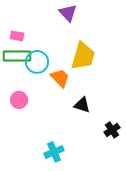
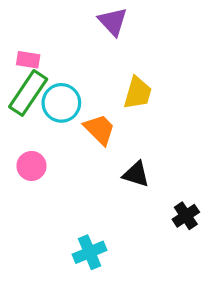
green rectangle: (17, 56) -> (28, 93), turned -56
yellow trapezoid: (83, 56) -> (138, 93), size x0.7

